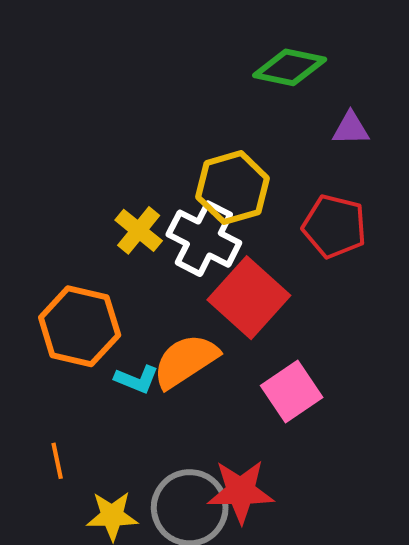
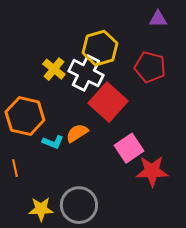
orange semicircle: (186, 361) -> (77, 133), size x0.7
orange line: (57, 461) -> (15, 168), moved
red star: (241, 491) -> (152, 171), moved

